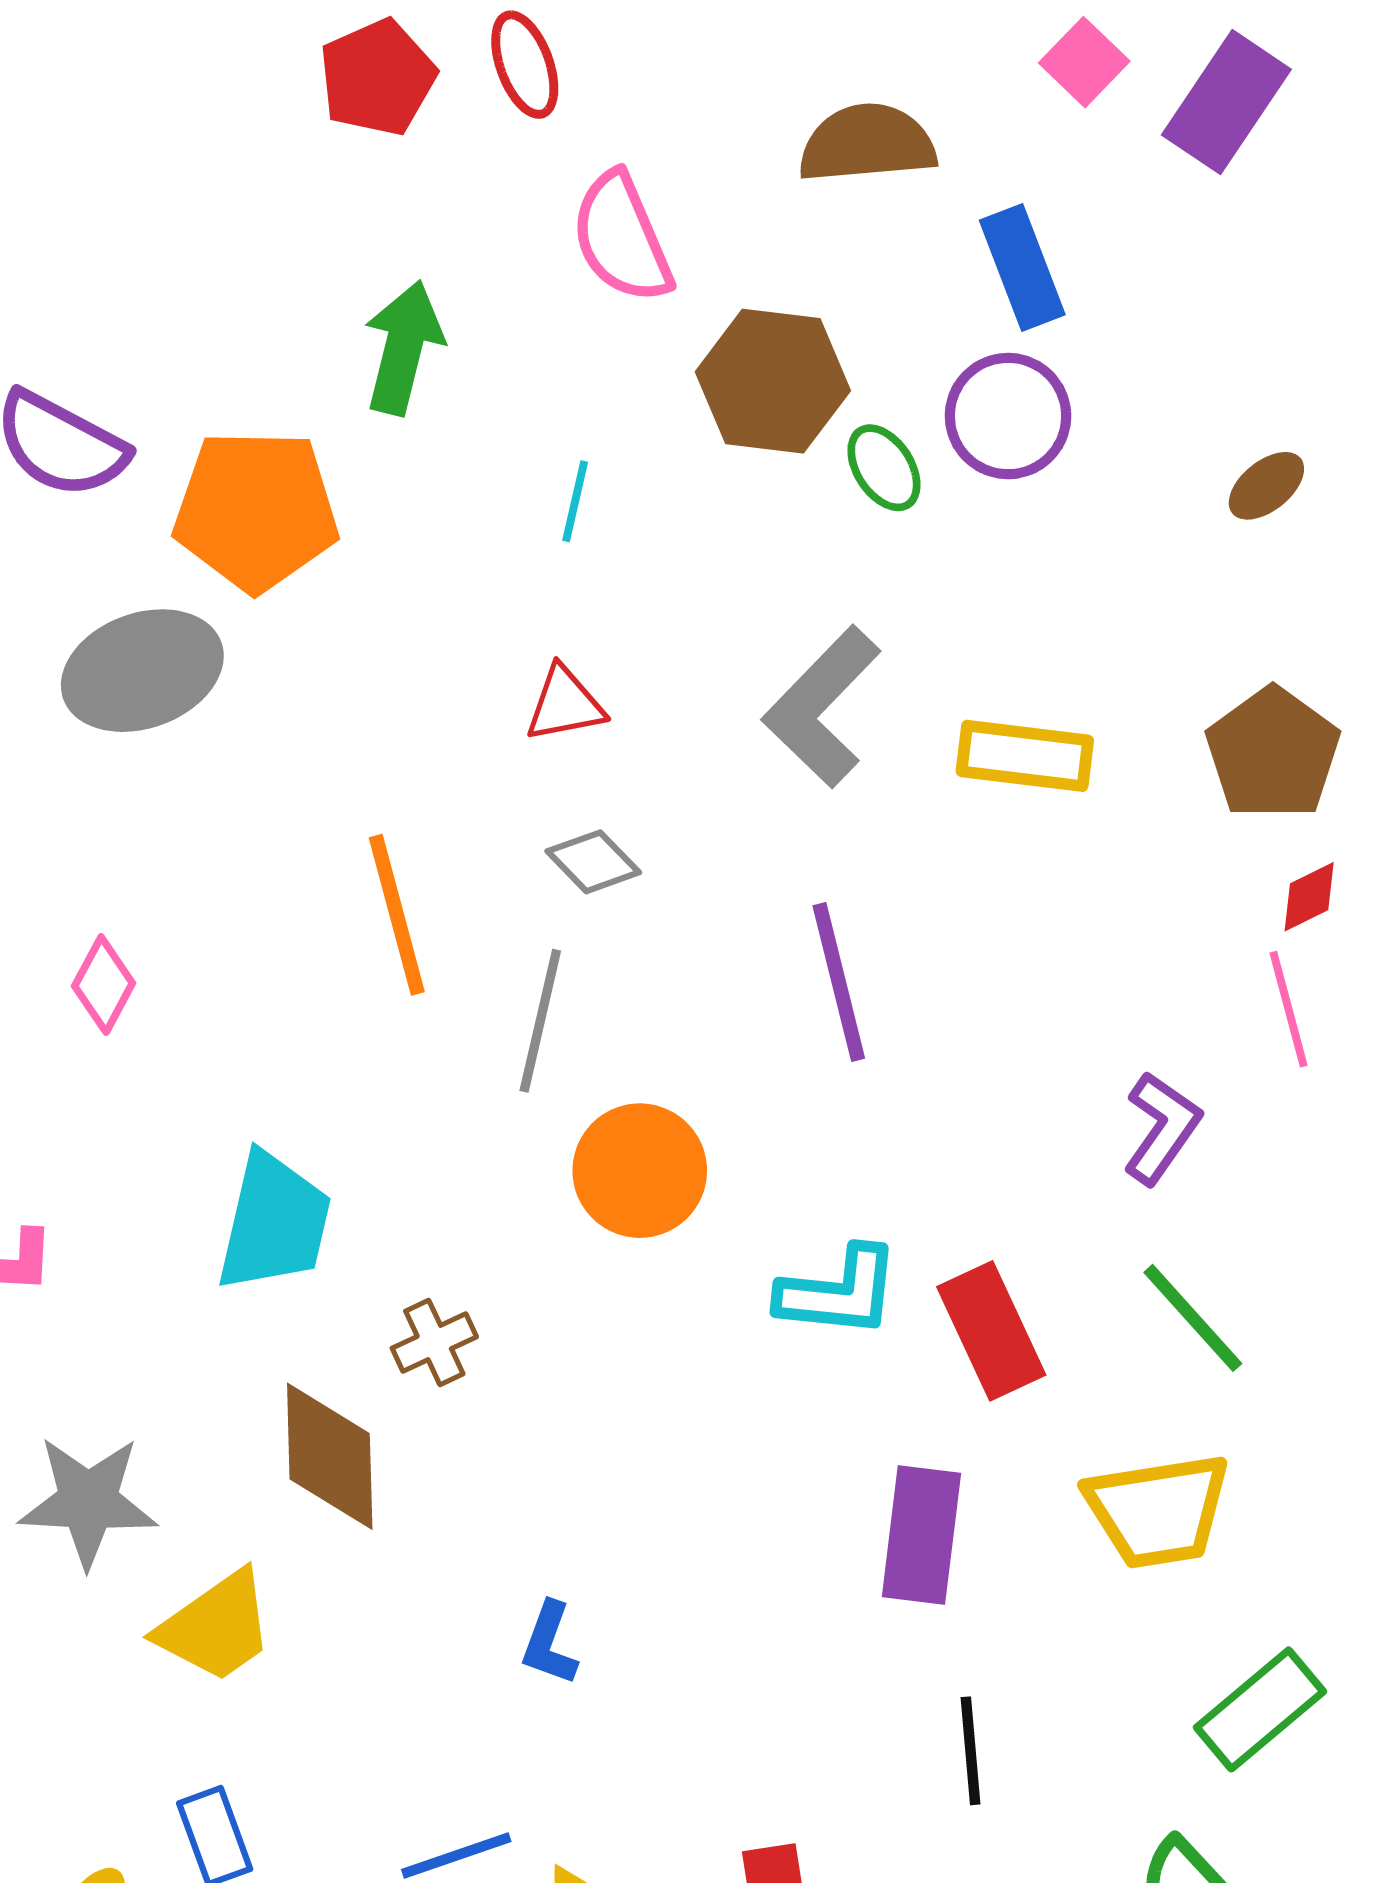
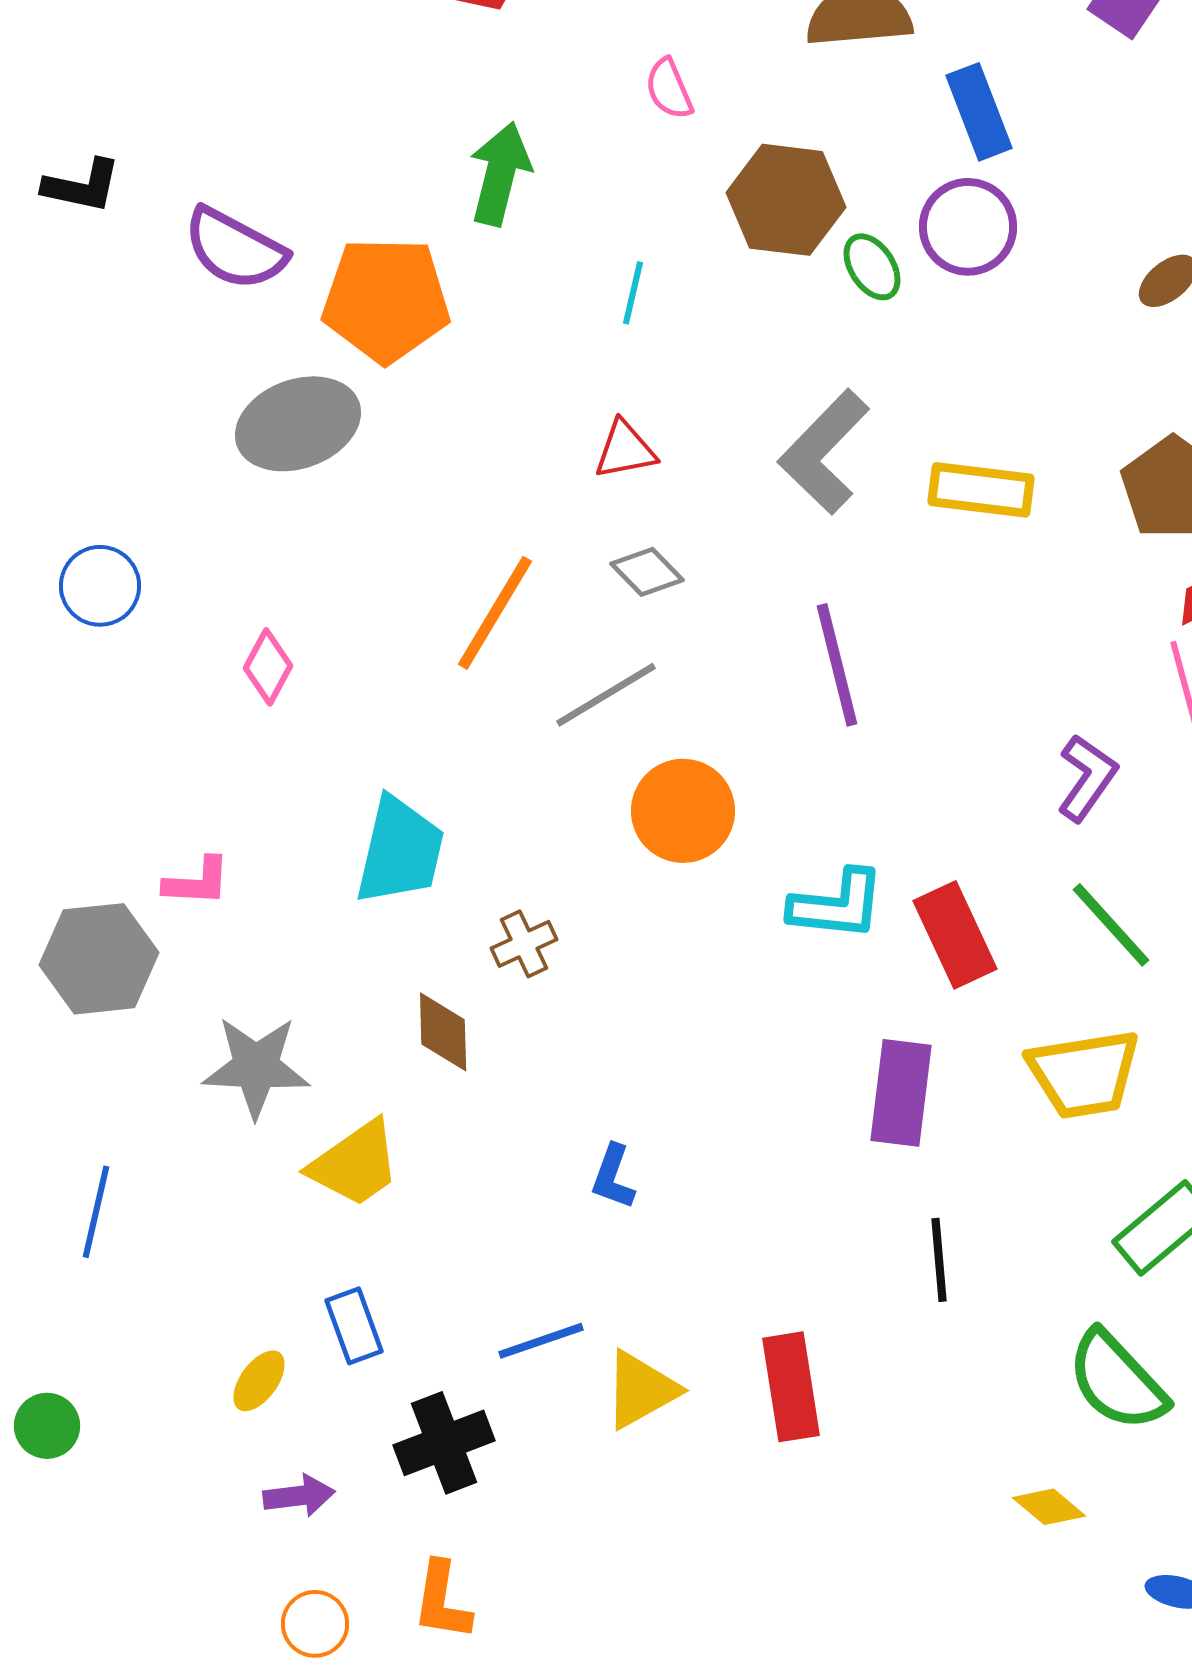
pink semicircle: (622, 238) -> (669, 89), size x0.6
orange line: (397, 915) -> (495, 613), turned 46
gray line: (540, 1021) -> (606, 695), turned 46
brown diamond: (330, 1456) -> (443, 1032), size x0.7

